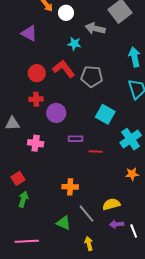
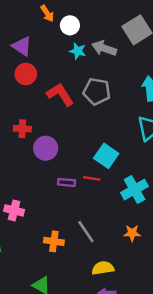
cyan star: (74, 44) -> (78, 51), moved
red circle: (37, 73) -> (26, 74), moved
gray pentagon: (92, 77) -> (97, 91), moved
pink cross: (36, 143) -> (14, 210), moved
red line: (96, 151) -> (92, 178), moved
gray line: (86, 214) -> (86, 232), moved

